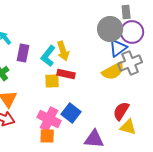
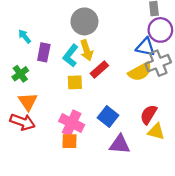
gray circle: (110, 29) -> (84, 21), moved
blue triangle: (118, 48) -> (145, 47), turned 48
red rectangle: (66, 74) -> (99, 70), moved, turned -54
blue square: (71, 113) -> (108, 117), moved

